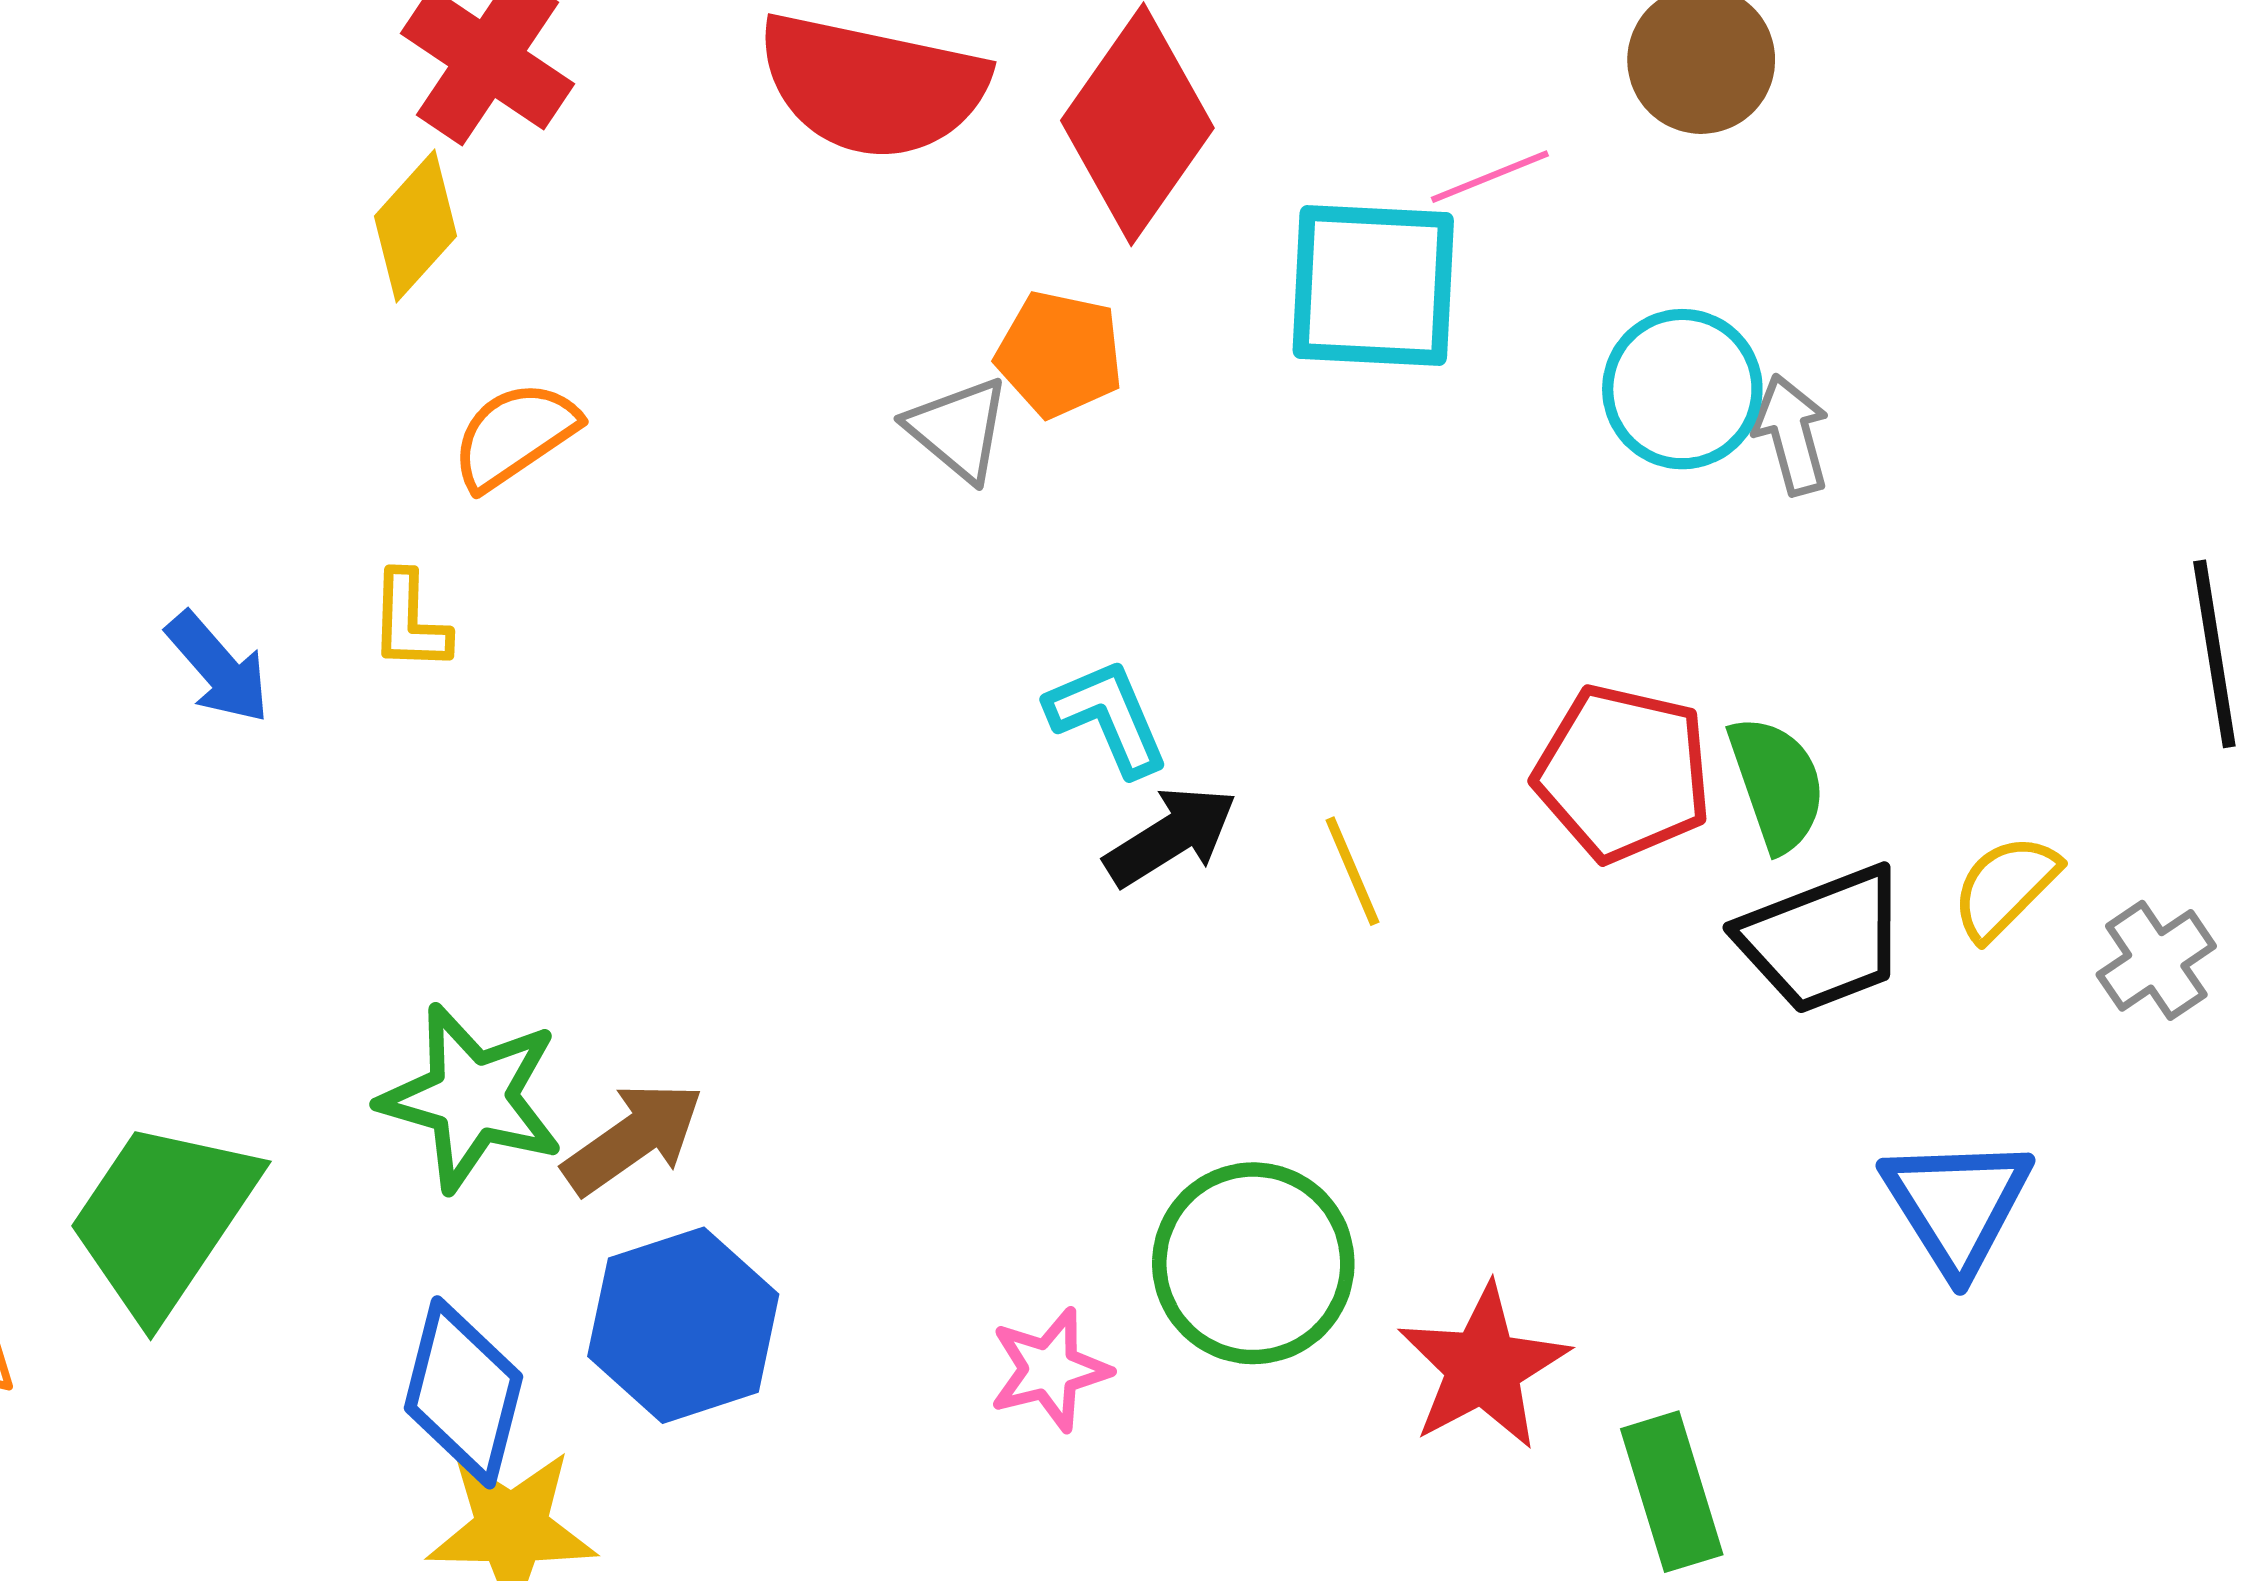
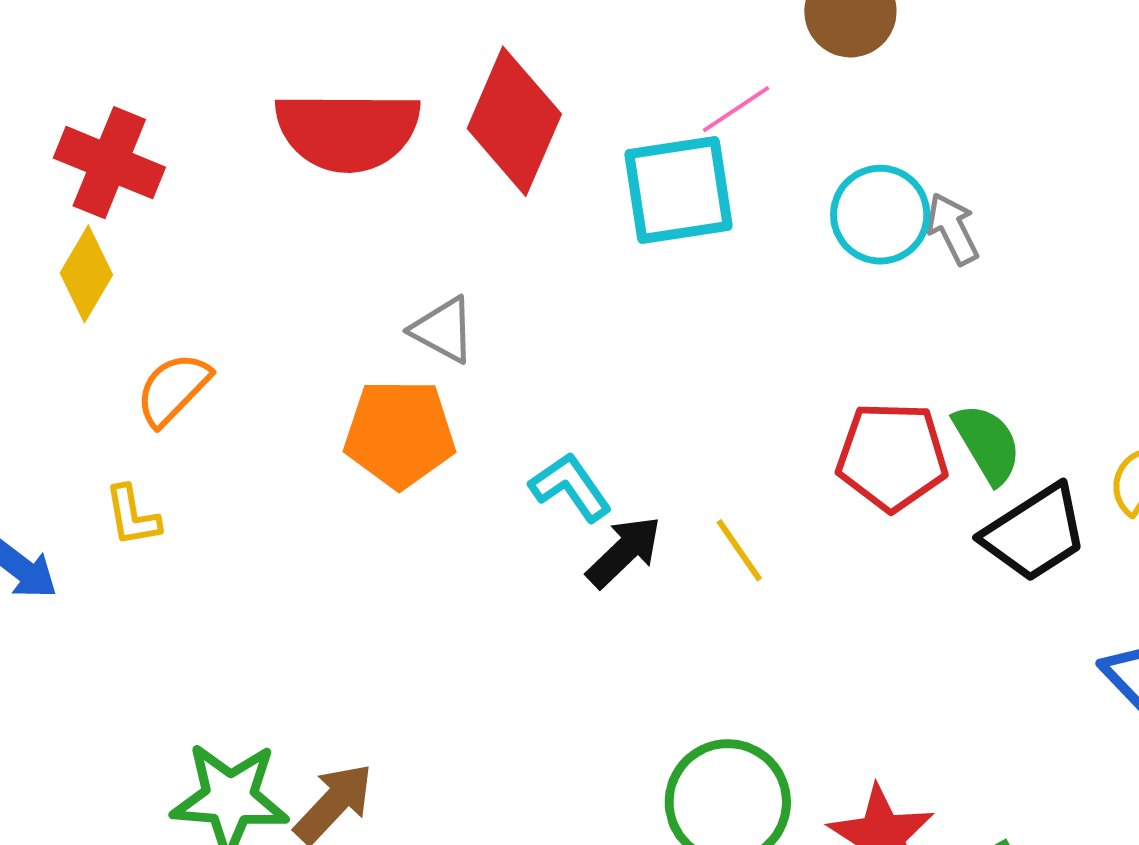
orange pentagon: (1059, 354) -> (400, 434), moved, size x1.4

